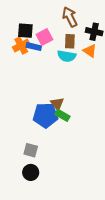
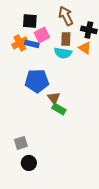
black square: (25, 31) -> (30, 21), moved
blue pentagon: (45, 115) -> (37, 81), moved
gray square: (31, 150) -> (21, 143), moved, turned -32

